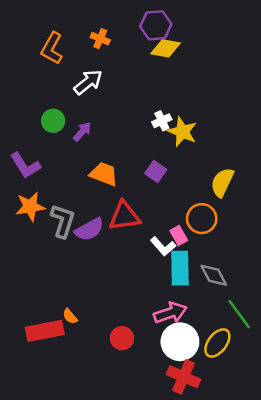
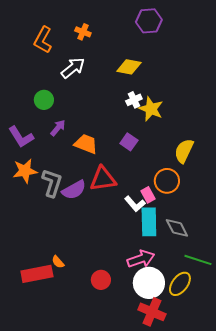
purple hexagon: (156, 25) -> (149, 21), moved
yellow diamond: (165, 48) -> (129, 67), moved
purple arrow: (82, 132) -> (58, 128), moved
green line: (239, 314) -> (198, 260), turned -36

